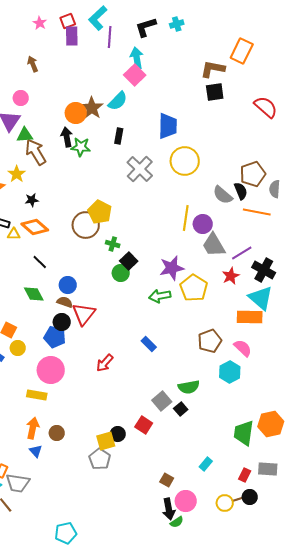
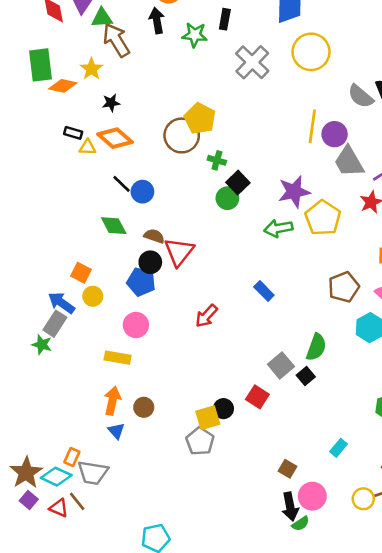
green star: (81, 147) -> (195, 35), moved
blue circle: (68, 285) -> (142, 192), moved
pink circle: (51, 370) -> (136, 325), size x0.7
green semicircle: (189, 387) -> (316, 347), turned -60

